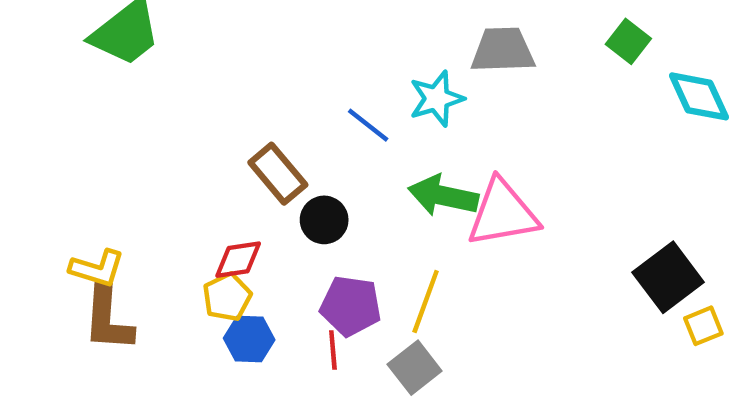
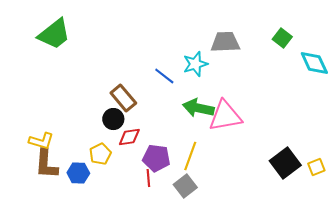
black circle: (324, 220) -> (113, 119), moved
red diamond: (238, 260) -> (129, 137), moved
black square: (668, 277) -> (285, 163), moved
blue hexagon: (249, 339) -> (78, 173), moved

